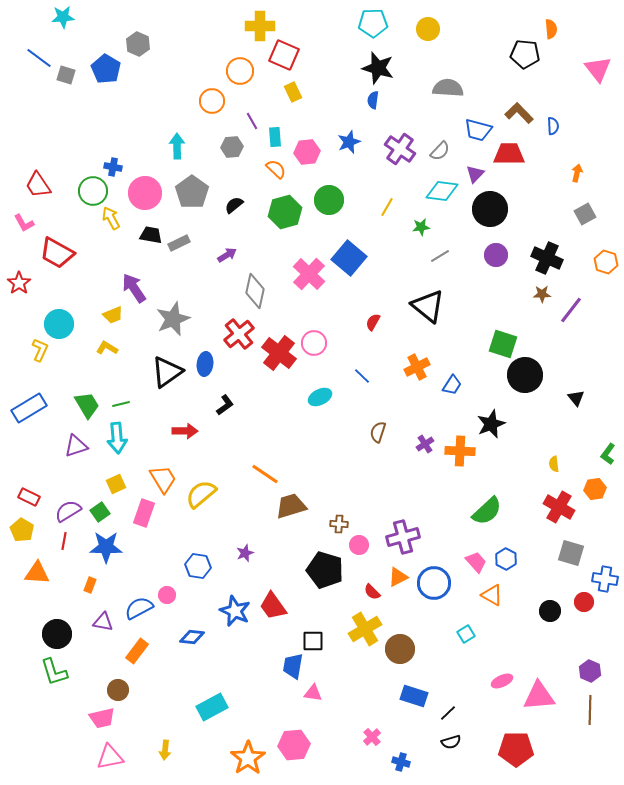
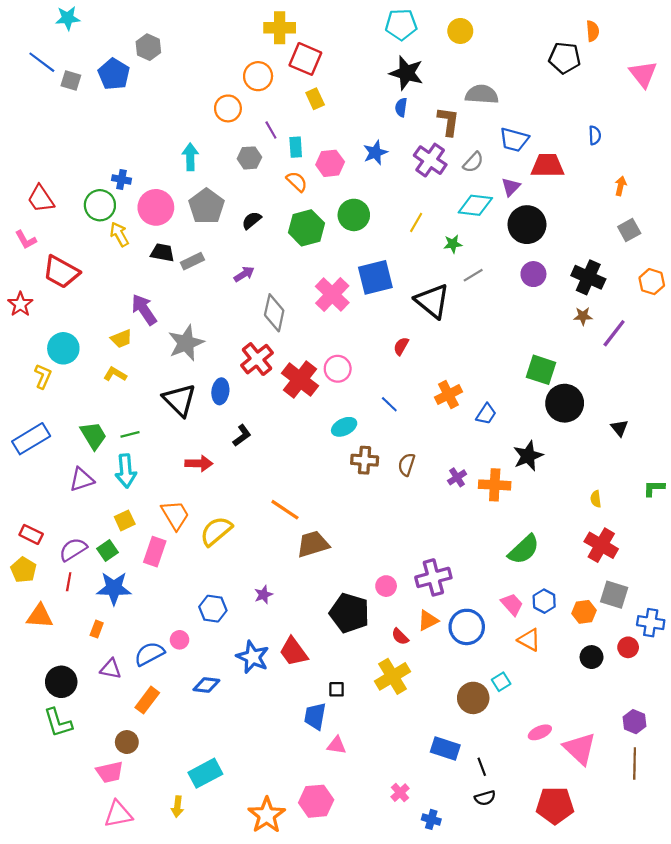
brown L-shape: (519, 113) -> (448, 121), moved, turned 52
blue square: (349, 258) -> (375, 277), turned 36
black triangle: (428, 306) -> (432, 301), moved
black triangle: (167, 372) -> (180, 400), turned -40
green L-shape: (608, 454) -> (654, 488), turned 55
orange hexagon: (595, 489) -> (584, 612), moved
brown cross: (339, 524) -> (365, 460), moved, size x1.4
black square: (313, 641) -> (337, 689), size x0.7
brown circle: (400, 649) -> (473, 698), moved
pink triangle: (539, 696) -> (580, 748), turned 48
cyan rectangle: (212, 707) -> (205, 773), moved
black line: (448, 713) -> (482, 767), turned -66

